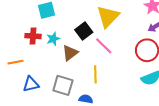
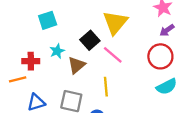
red cross: (33, 36) -> (31, 61), moved

